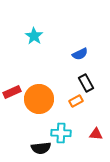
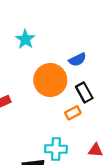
orange circle: (39, 99) -> (50, 80), moved

